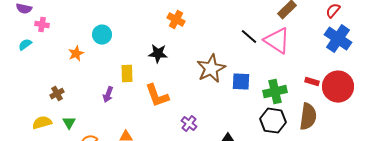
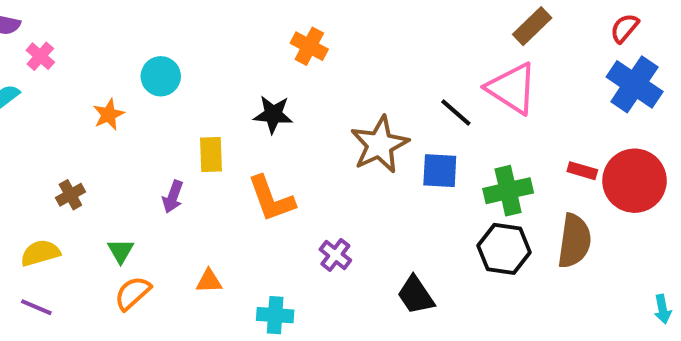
pink cross: (42, 25) -> (40, 56), turned 32
black line: (249, 37) -> (456, 112), moved
green triangle: (69, 123) -> (121, 251), moved

